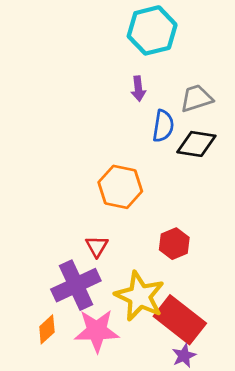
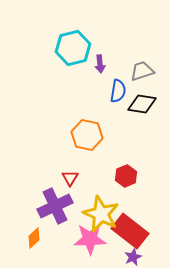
cyan hexagon: (152, 30) -> (73, 48), moved
pink star: (97, 331) -> (90, 239), moved

